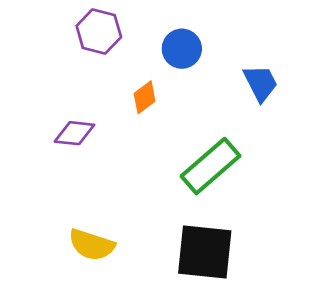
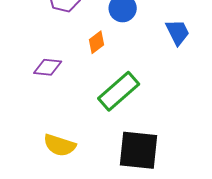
green rectangle: (210, 166) -> (119, 91), moved

